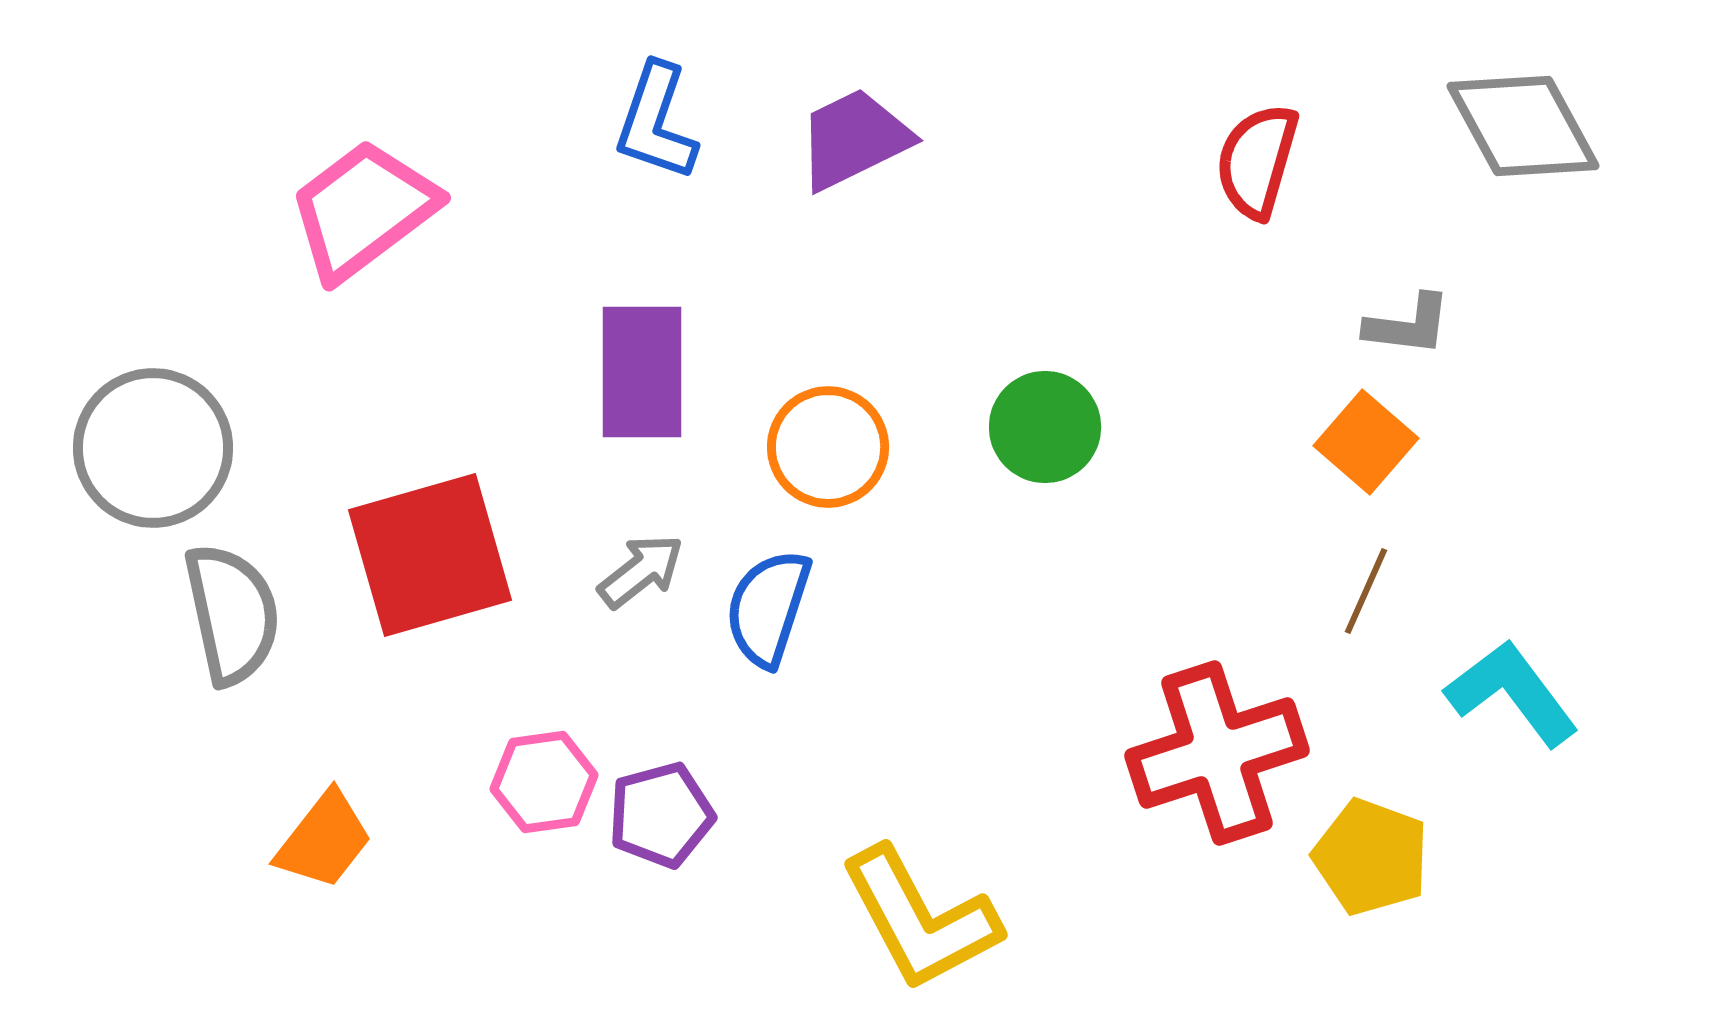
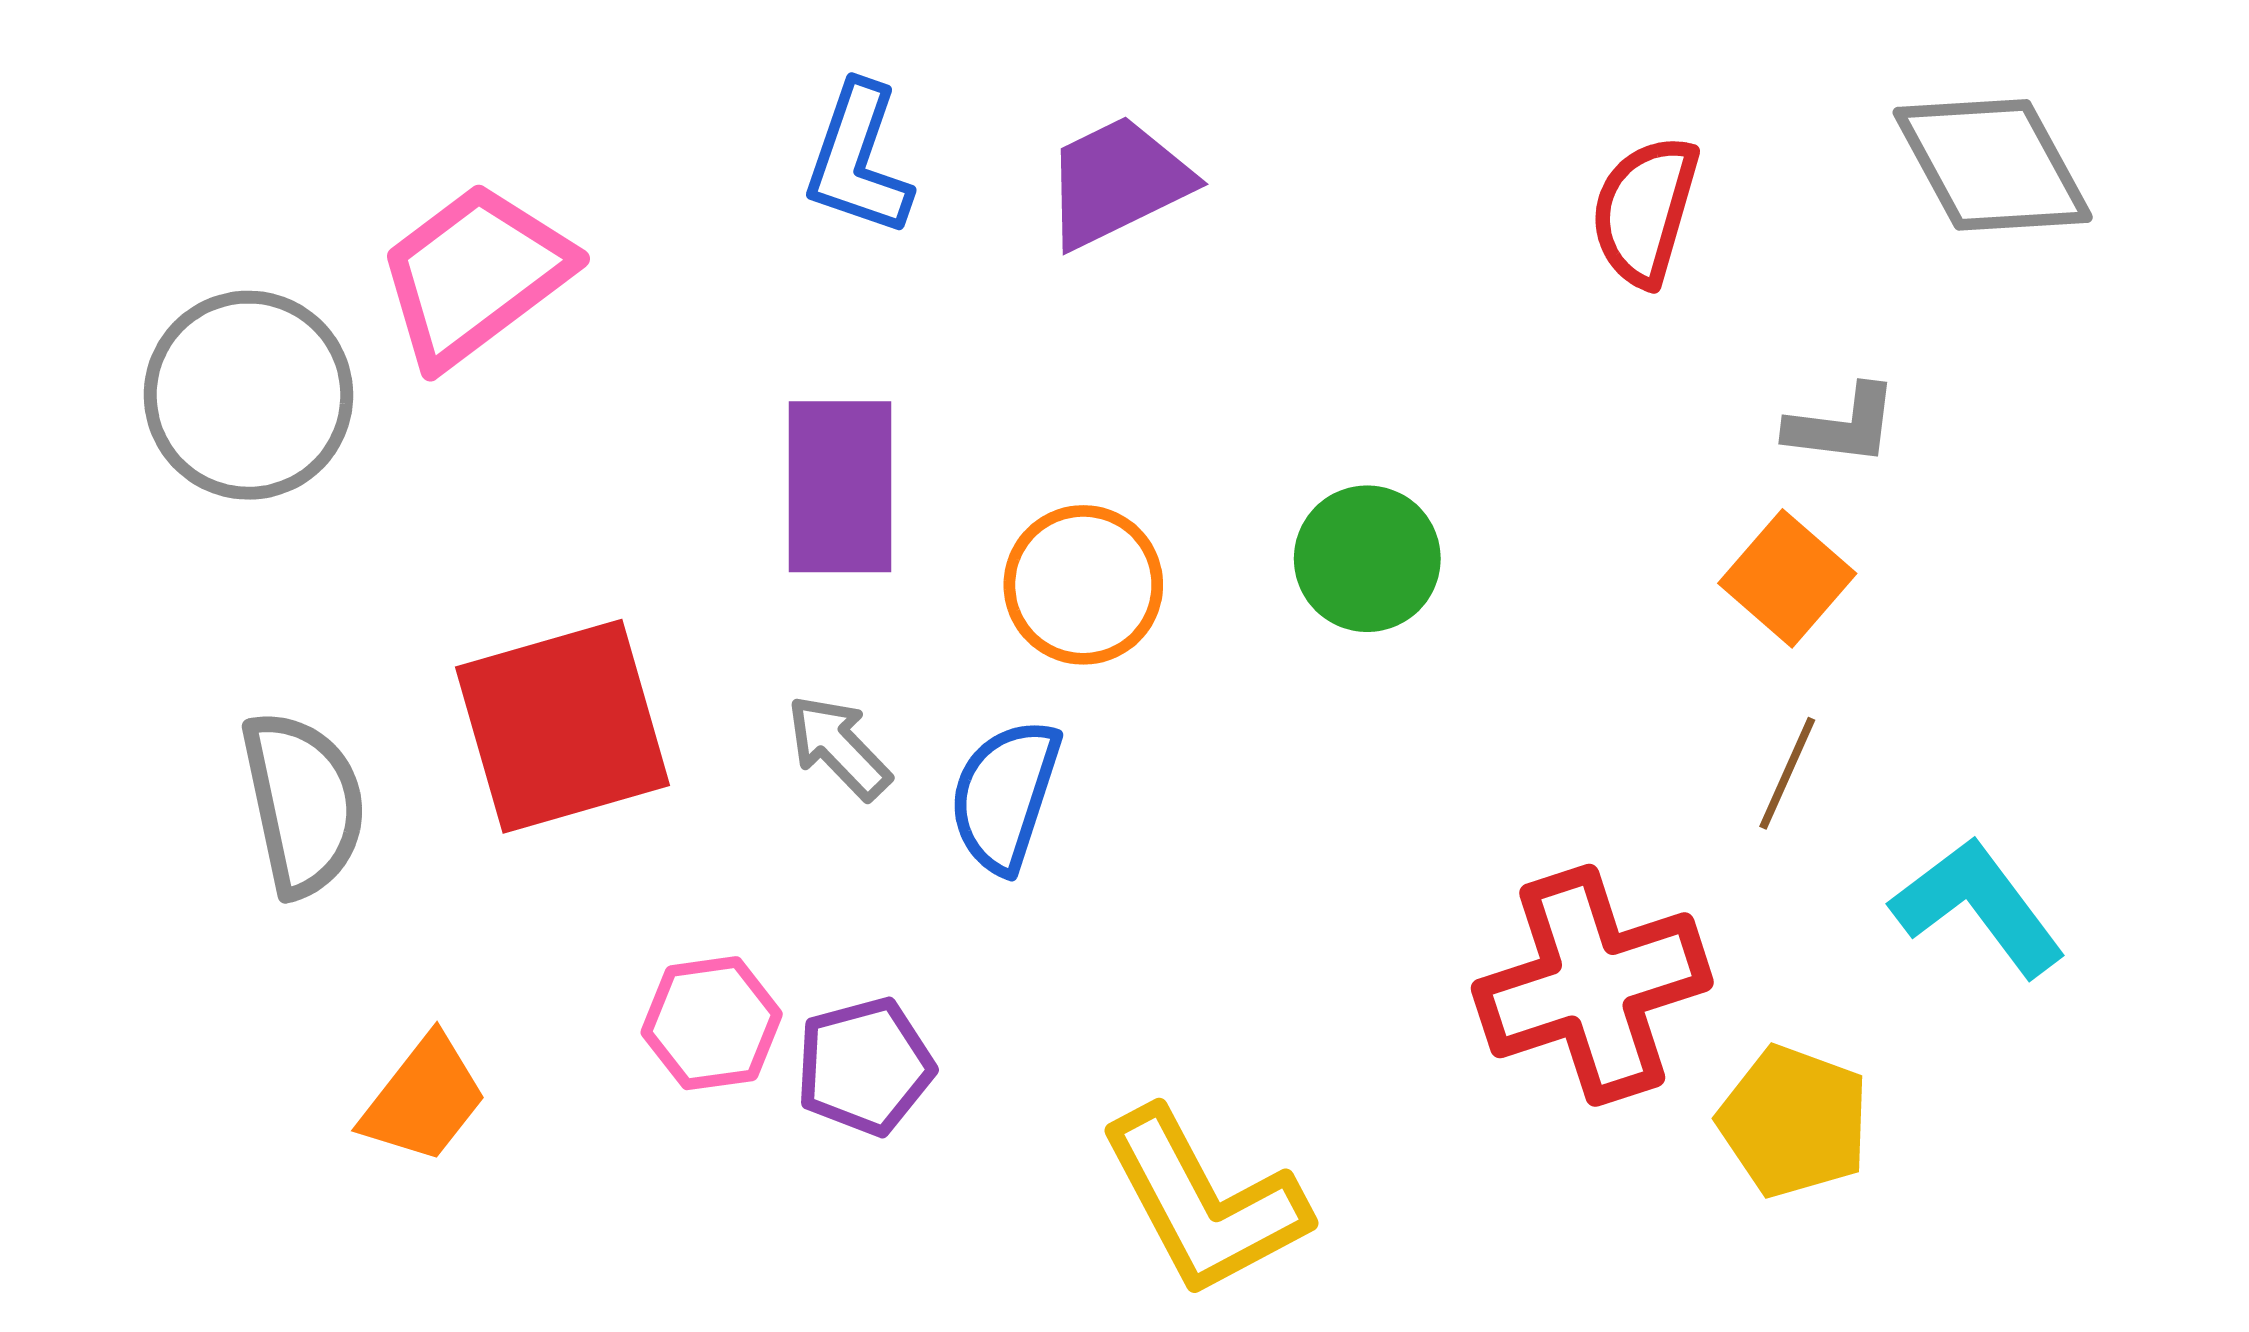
gray circle: (153, 448) -> (248, 395), moved
gray arrow: (641, 571) -> (839, 747), turned -96

